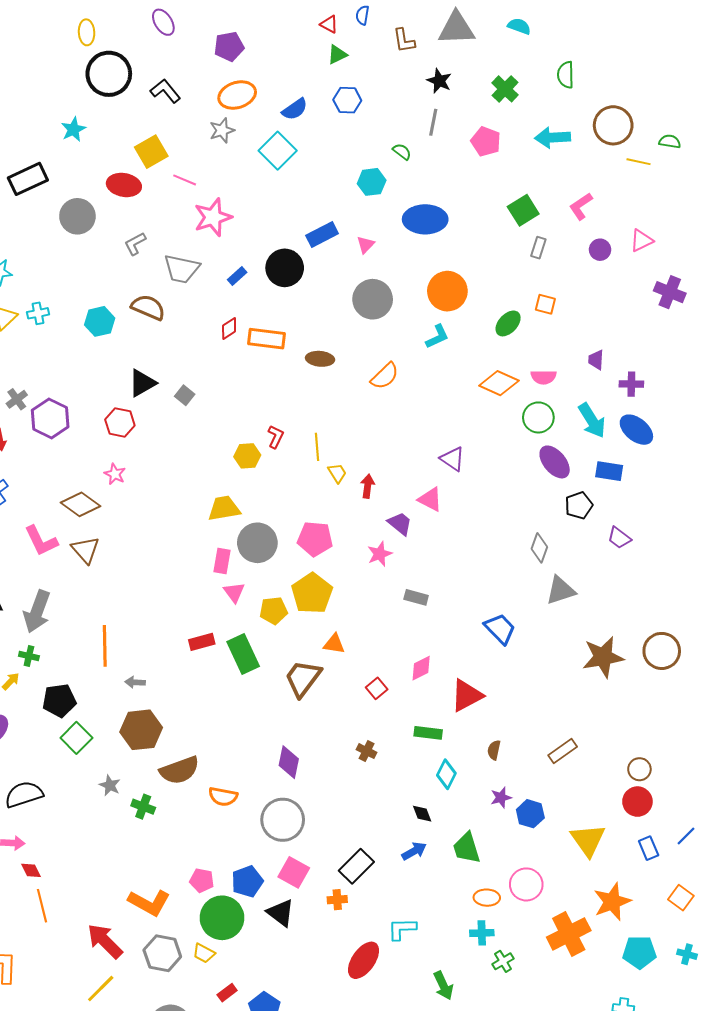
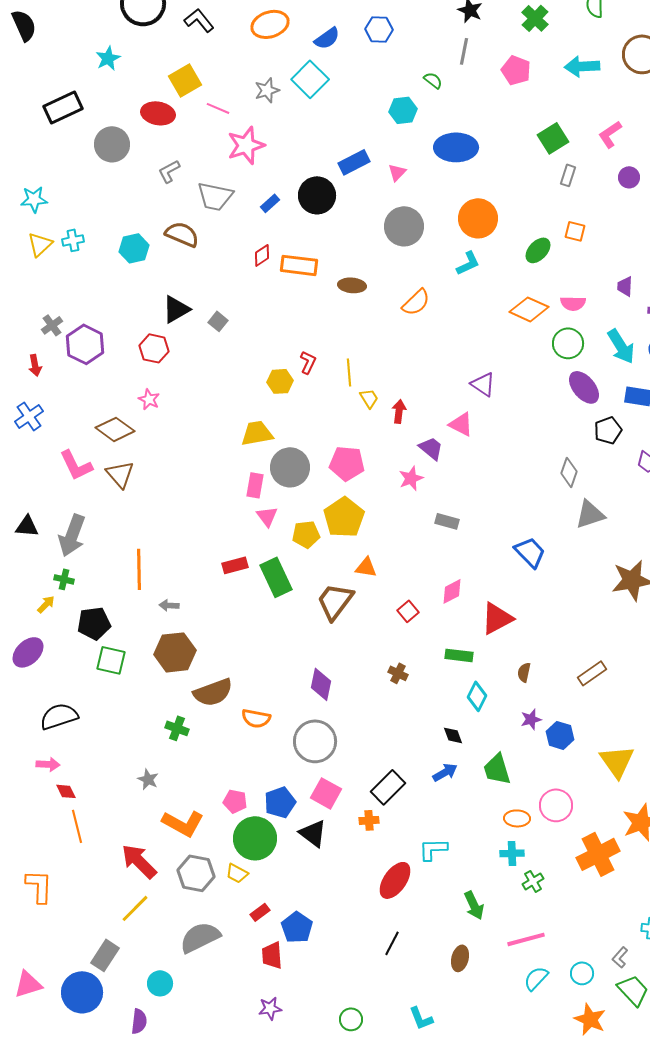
gray star: (222, 130) -> (267, 90), moved
green square: (76, 738) -> (111, 660), turned -32
gray star: (110, 785) -> (148, 779), moved

